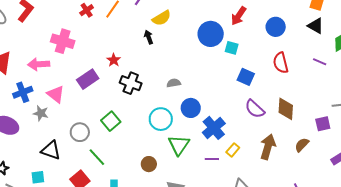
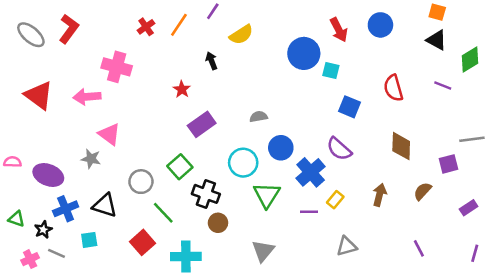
red arrow: (239, 16) -> (339, 30), turned -60
blue circle: (276, 27) -> (380, 25), moved
black arrow: (149, 37) -> (212, 61), moved
purple rectangle: (88, 79) -> (202, 124), moved
black cross: (131, 83) -> (206, 194), moved
blue cross: (23, 92) -> (66, 209), moved
purple semicircle: (255, 109) -> (339, 149), moved
brown arrow: (268, 147) -> (380, 195), size x0.7
brown circle: (149, 164) -> (218, 223), moved

